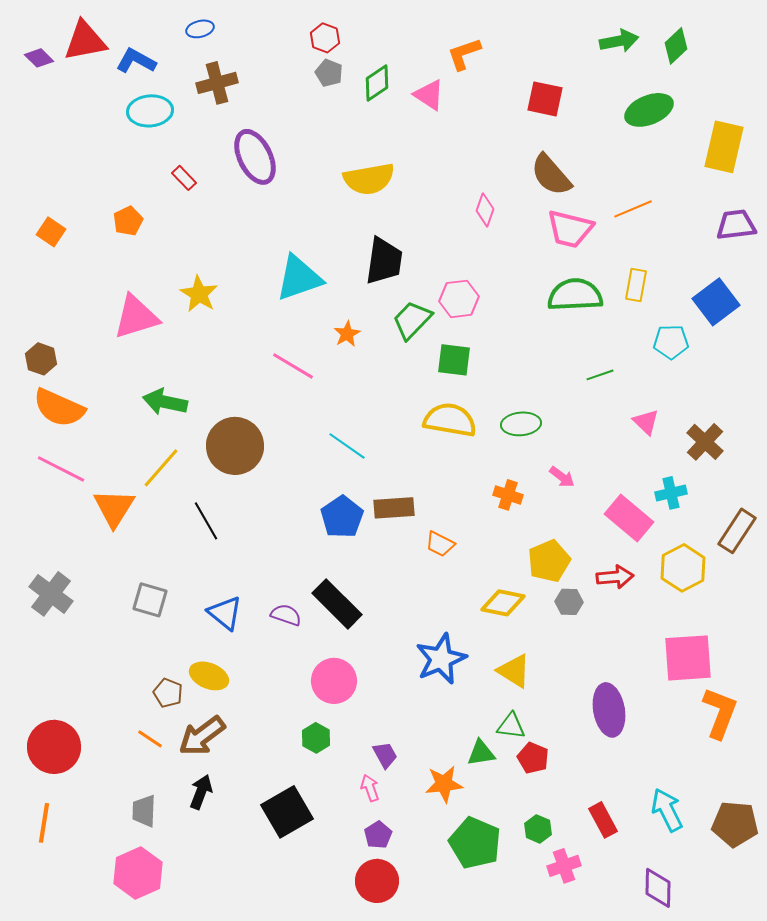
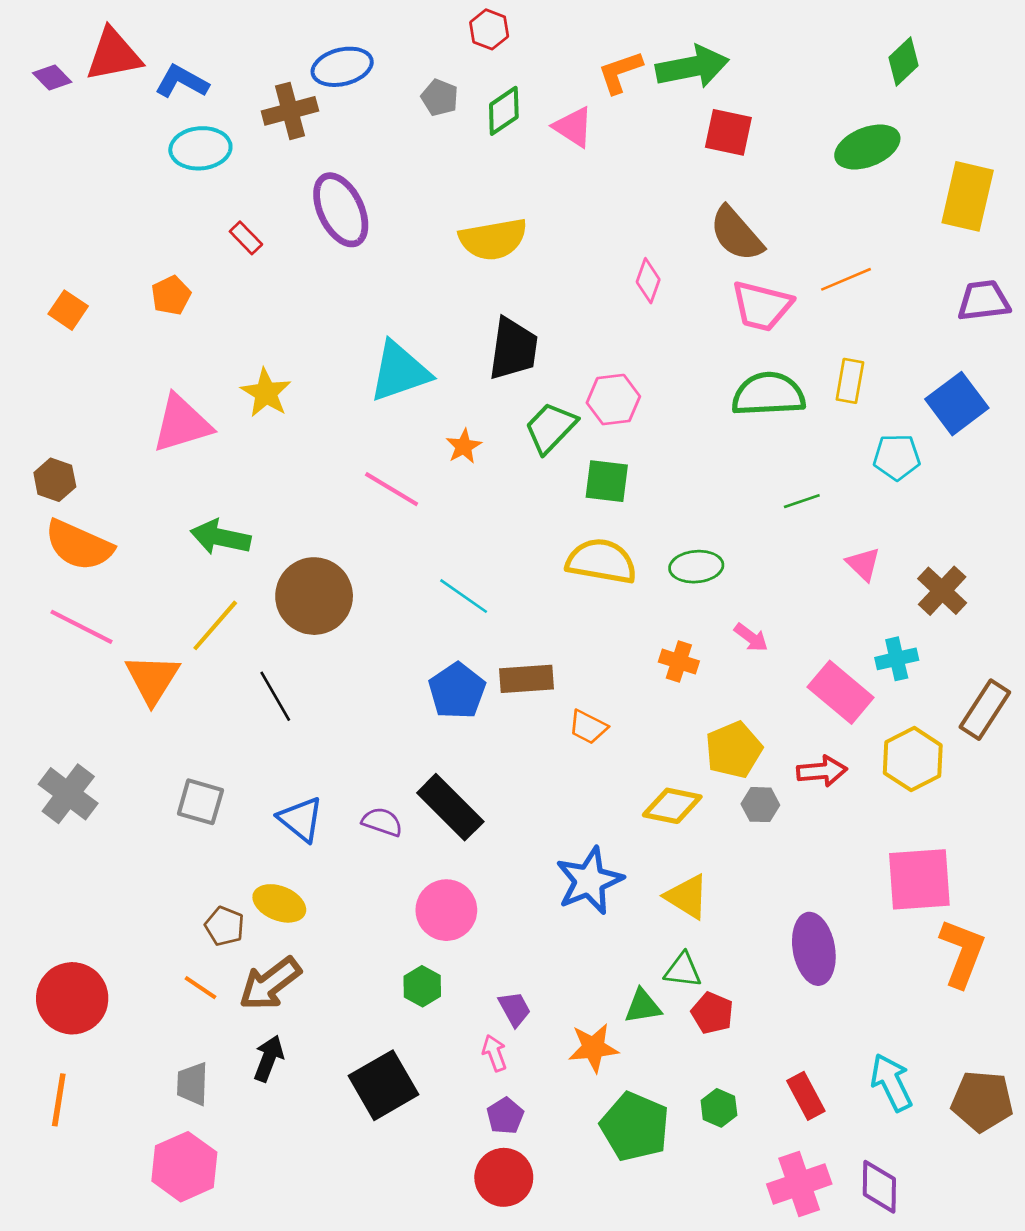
blue ellipse: (200, 29) -> (342, 67), moved, size x1.6
red hexagon: (325, 38) -> (489, 29), moved
green arrow: (619, 41) -> (692, 67), moved, size x1.4
pink cross: (564, 866) -> (799, 1184), moved, size x1.4

